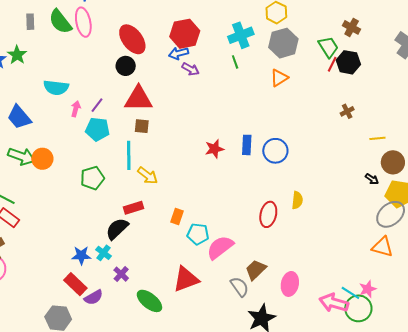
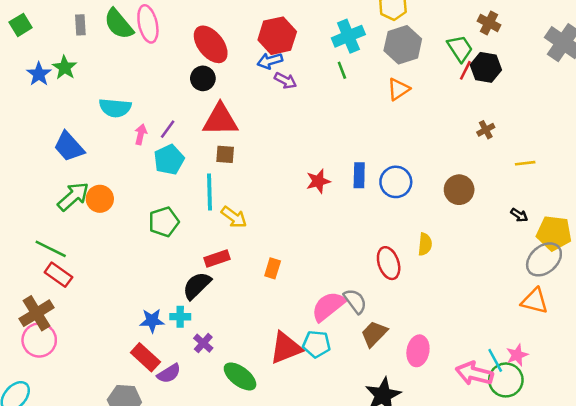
cyan pentagon: (97, 129) -> (169, 160), turned -30
green arrow: (22, 156) -> (73, 196), turned -60
brown circle: (393, 162) -> (459, 190), moved
red ellipse: (268, 214) -> (389, 263), turned -30
cyan pentagon: (198, 234) -> (316, 344), moved
cyan cross: (103, 253) -> (180, 317), turned -35
gray semicircle: (240, 287) -> (355, 301), moved
cyan line: (350, 293) -> (495, 360), turned 30

